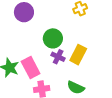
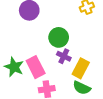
yellow rectangle: (78, 55) -> (81, 68), moved

